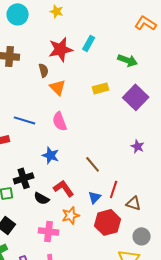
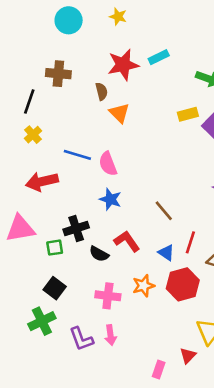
cyan rectangle: (89, 43) -> (159, 57), turned 35
yellow rectangle: (101, 88) -> (188, 114), moved
pink semicircle: (60, 121) -> (108, 164), moved
blue triangle: (95, 197) -> (166, 253), turned -40
orange star: (71, 215) -> (143, 286), moved

